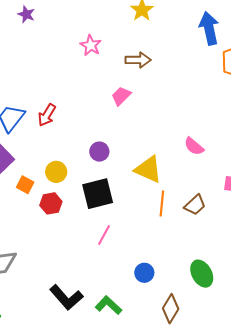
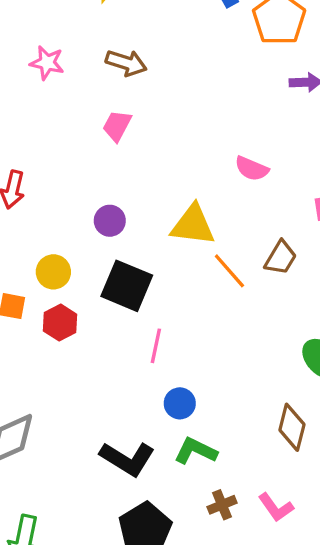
brown arrow: (138, 60) -> (126, 63), turned 35
black square: (98, 194) -> (127, 286), turned -36
orange line: (162, 204) -> (229, 271), turned -30
blue circle: (144, 273) -> (180, 403), moved

